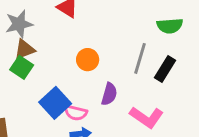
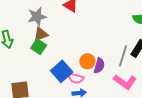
gray line: (140, 58) -> (123, 56), moved
orange circle: (88, 60) -> (87, 61), moved

